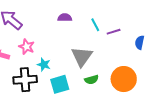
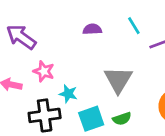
cyan line: (95, 25) -> (134, 26), moved
green semicircle: (91, 80) -> (122, 119), moved

